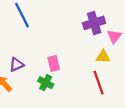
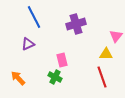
purple cross: (94, 23) -> (76, 24), moved
purple triangle: (16, 65) -> (28, 44), moved

